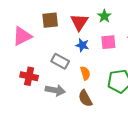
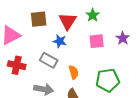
blue star: (82, 45) -> (60, 41), moved
red cross: (29, 76) -> (17, 65), moved

